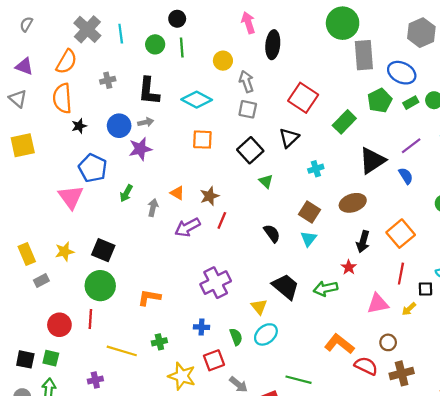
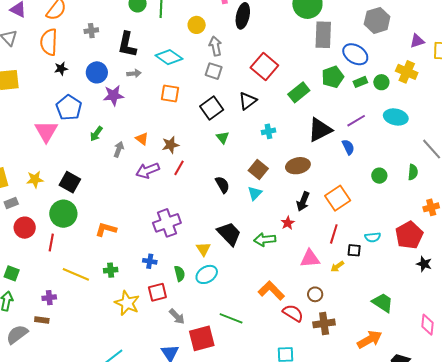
gray arrow: (146, 122) -> (134, 73), moved
red circle: (59, 325) -> (25, 228), moved

